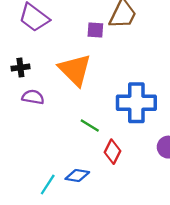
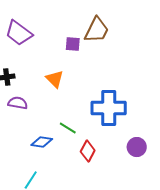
orange triangle: (75, 70) -> (55, 79), size x0.6
blue diamond: (77, 175) -> (42, 142), moved

